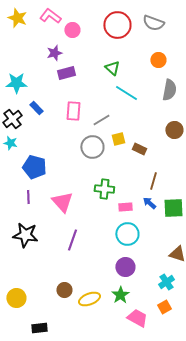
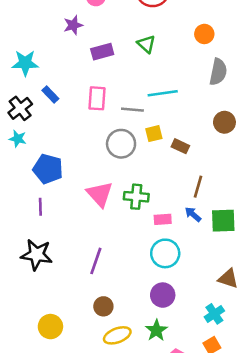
purple rectangle: (66, 73) -> (102, 52), moved
cyan line: (126, 93) -> (163, 93), moved, turned -40
gray line: (101, 120) -> (132, 110), turned 36
pink triangle: (62, 202) -> (100, 194), moved
brown circle: (64, 290) -> (103, 306), moved
yellow circle: (16, 298) -> (50, 327), moved

